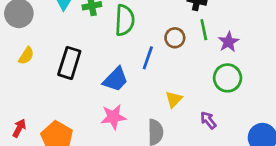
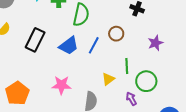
green line: (204, 30) -> (127, 66), moved
green circle: (228, 78) -> (146, 81), moved
blue trapezoid: (116, 79) -> (69, 46), moved

